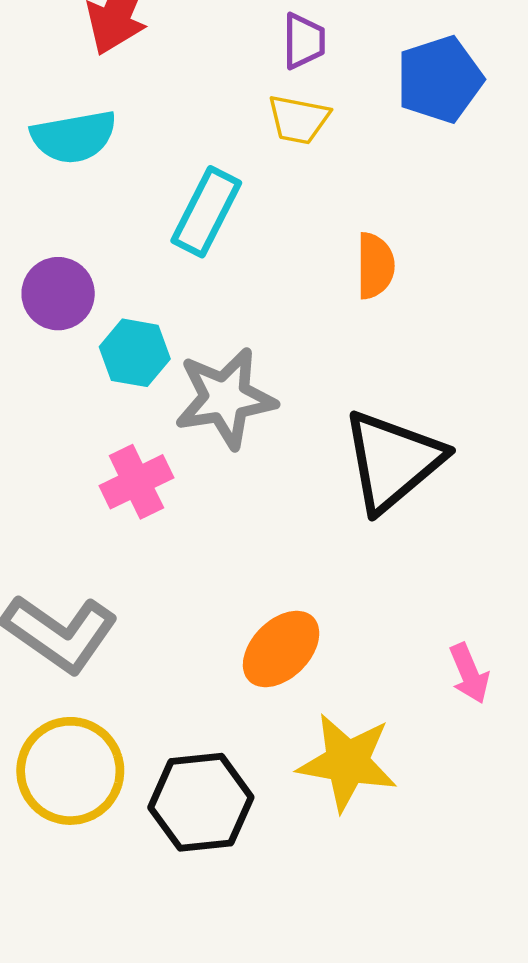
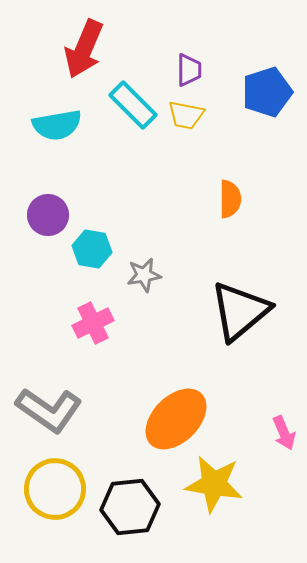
cyan rectangle: (206, 212) -> (133, 105), moved, turned -72
gray star: (225, 398) -> (144, 275), size x0.6
orange ellipse: (281, 649) -> (176, 419), size x1.4

